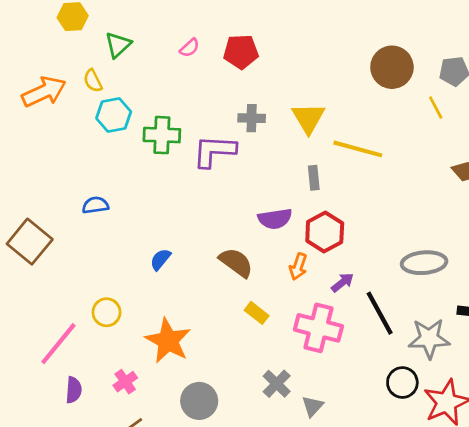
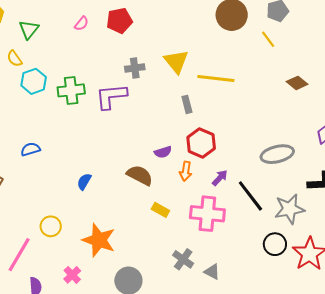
purple semicircle: (275, 219) -> (163, 152), moved, size x0.7
gray triangle: (313, 406) -> (212, 272), turned -36

